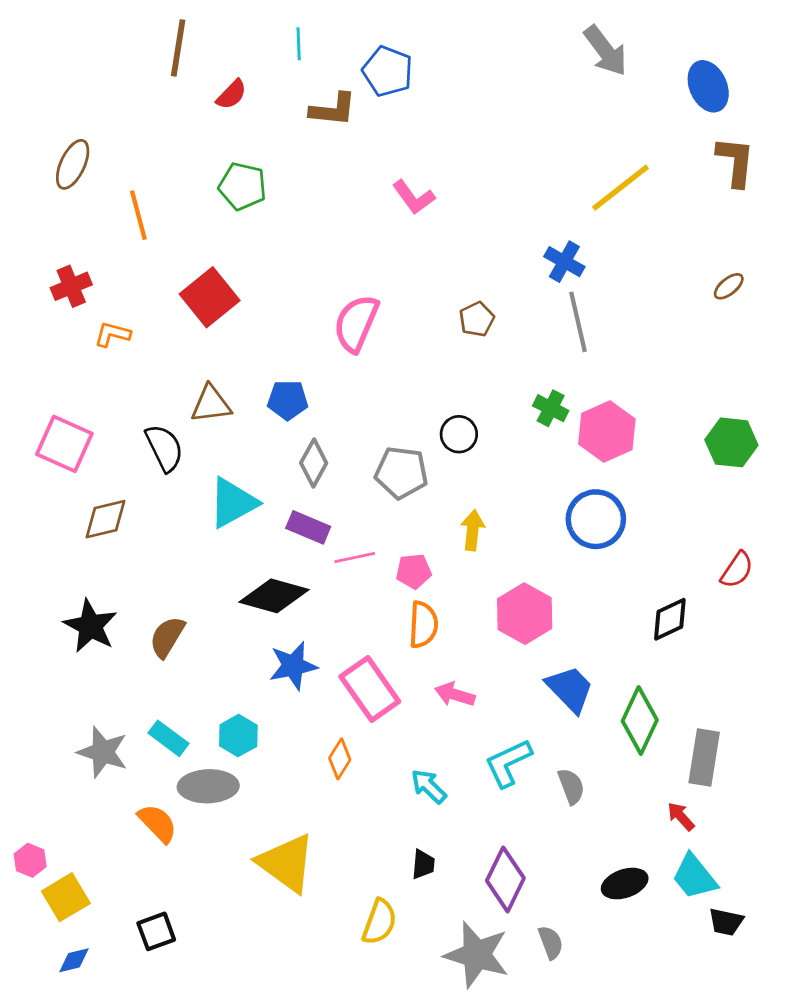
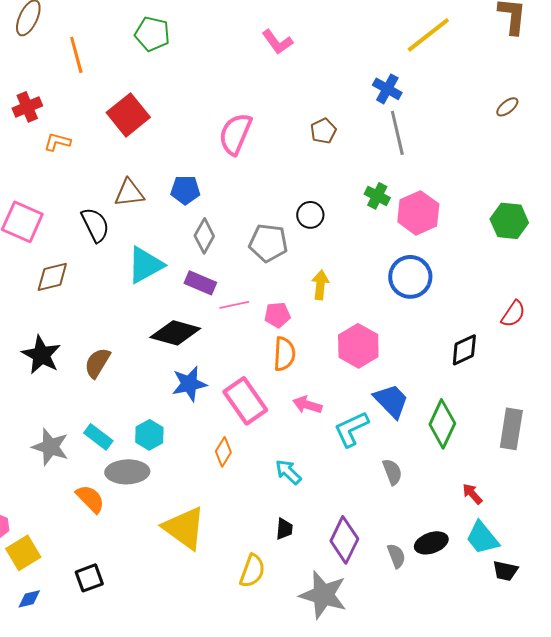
gray rectangle: (704, 758) -> (511, 429), moved
cyan L-shape: (508, 763) -> (351, 429), moved
gray semicircle: (551, 942) -> (396, 556), moved

